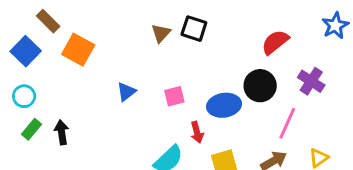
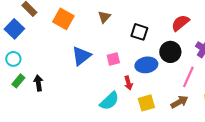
black square: (194, 29) -> (139, 32), moved
orange square: (78, 50) -> (63, 19), moved
blue triangle: (126, 92) -> (81, 56), size x1.5

